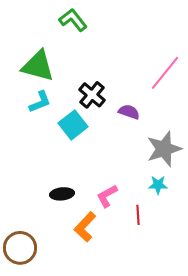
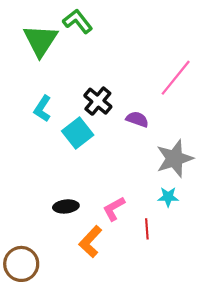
green triangle: (38, 66) -> (40, 40), moved, turned 48
cyan L-shape: (40, 102) -> (43, 109), turned 145

